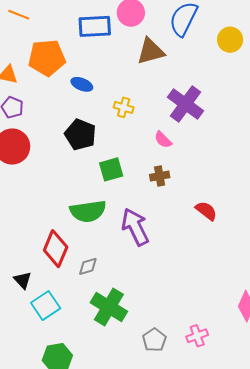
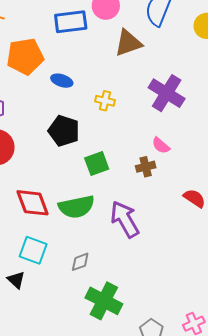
pink semicircle: (163, 140) -> (161, 145), moved
red diamond: (56, 249) -> (33, 203), moved, turned -39
cyan square: (46, 306) -> (33, 250), moved, turned -32

